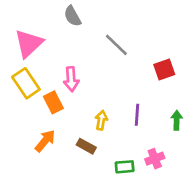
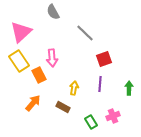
red square: (164, 70) -> (104, 59), moved
green rectangle: (125, 167) -> (91, 122), turned 64

